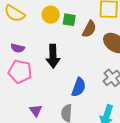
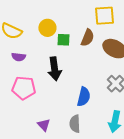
green square: (69, 20) -> (64, 40), moved
purple semicircle: (18, 48) -> (19, 57), moved

